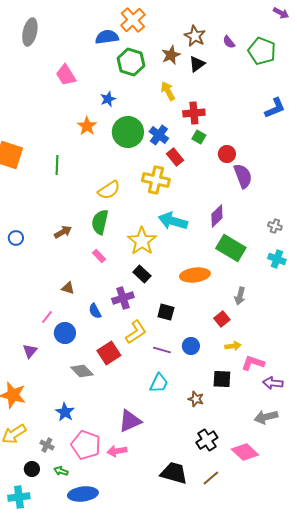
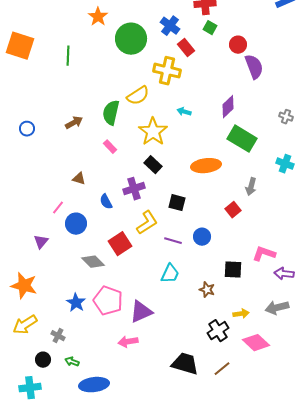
green circle: (128, 132) -> (131, 39), moved
yellow semicircle: (109, 190) -> (138, 96), moved
cyan arrow: (173, 221) -> (184, 112), size x0.5
cyan cross: (277, 259) -> (285, 164), moved
yellow arrow: (233, 346) -> (241, 314), moved
pink pentagon: (86, 445) -> (108, 301), moved

